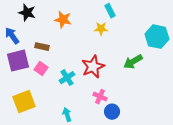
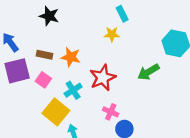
black star: (27, 13) -> (49, 16), moved
orange star: (63, 20) -> (71, 57), moved
yellow square: (24, 102) -> (56, 112), moved, turned -30

